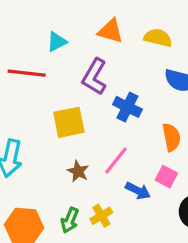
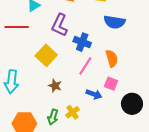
yellow square: (69, 122) -> (46, 55), turned -30
pink line: (116, 161) -> (85, 66), moved

